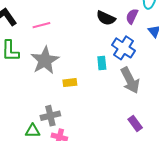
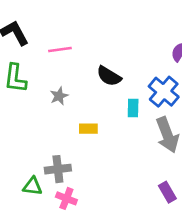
black semicircle: (106, 18) -> (109, 76), moved
gray star: (45, 60) -> (59, 96), size x0.5

